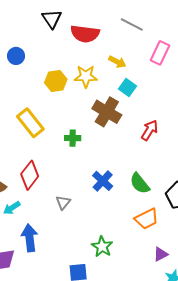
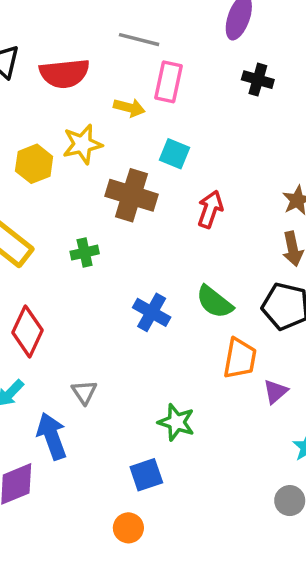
pink rectangle: (160, 53) -> (168, 82), moved
cyan square: (128, 88) -> (174, 154), moved
gray triangle: (63, 202) -> (84, 392), moved
orange trapezoid: (147, 219) -> (240, 358), turned -40
purple triangle: (161, 254) -> (275, 392), moved

